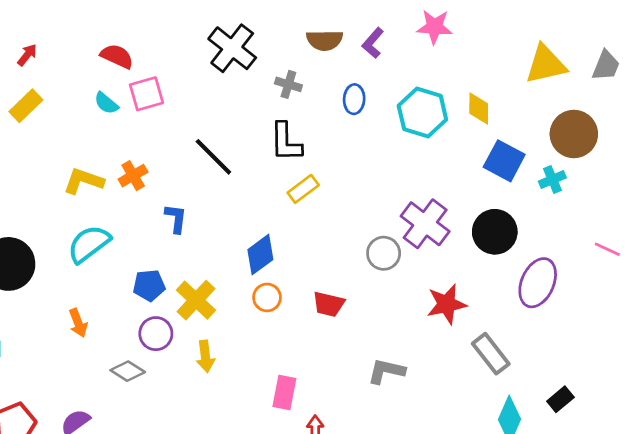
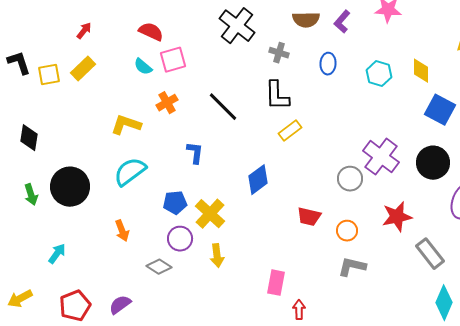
cyan hexagon: (422, 113) -> (379, 74), size x0.7
orange cross: (133, 176) -> (167, 103), moved
orange circle: (267, 297) -> (347, 231), moved

